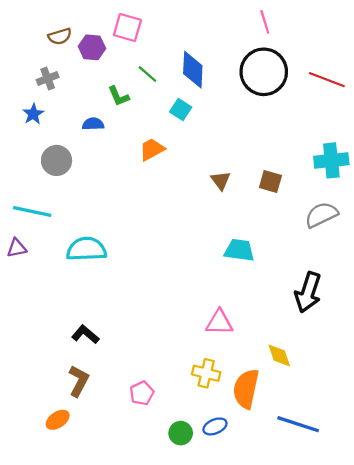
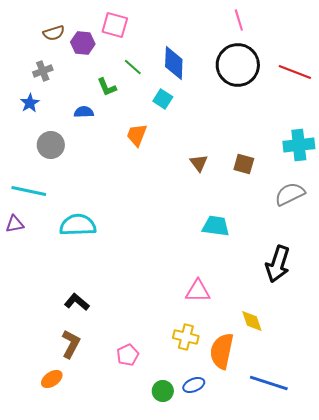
orange trapezoid: (152, 149) -> (137, 135), turned -40

